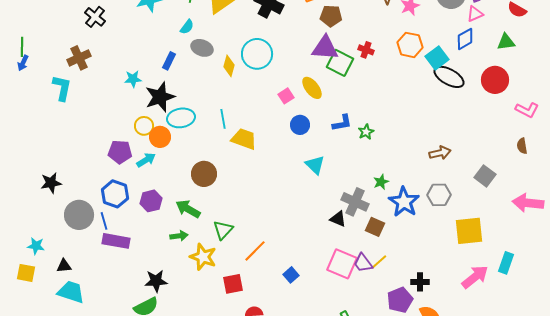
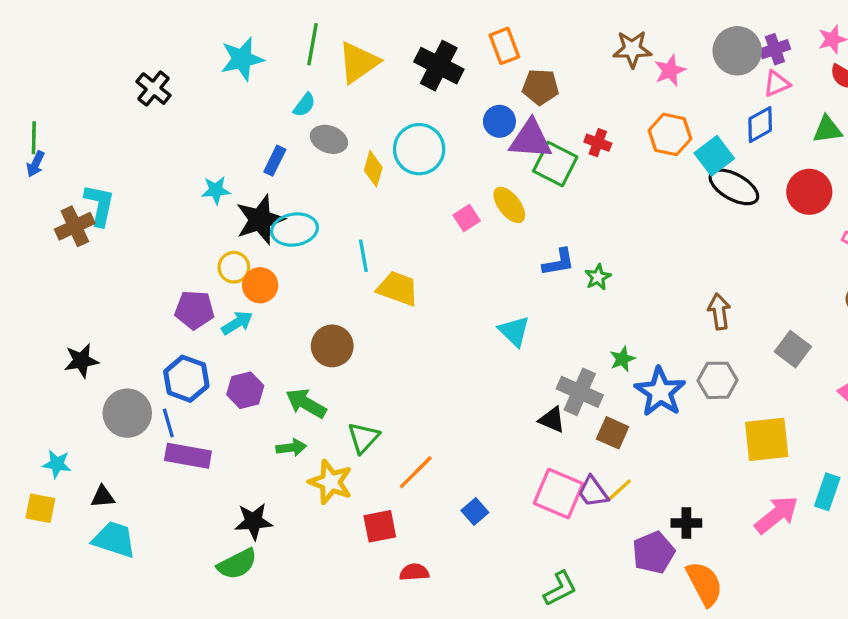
brown cross: (79, 58) -> (75, 226), moved
cyan ellipse: (181, 118) -> (295, 230), moved
blue circle: (300, 125) -> (499, 121), moved
brown arrow: (440, 153) -> (719, 312), turned -85

